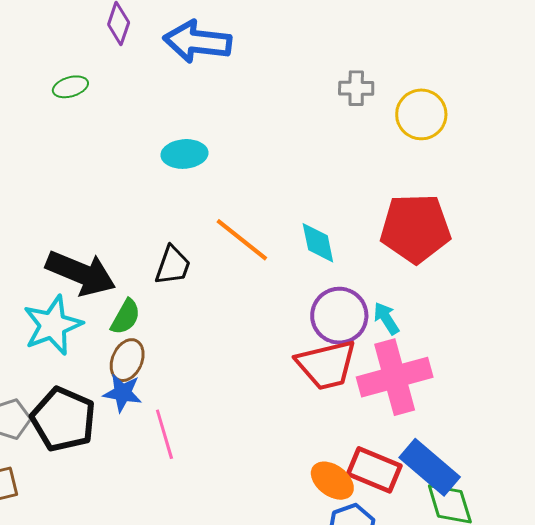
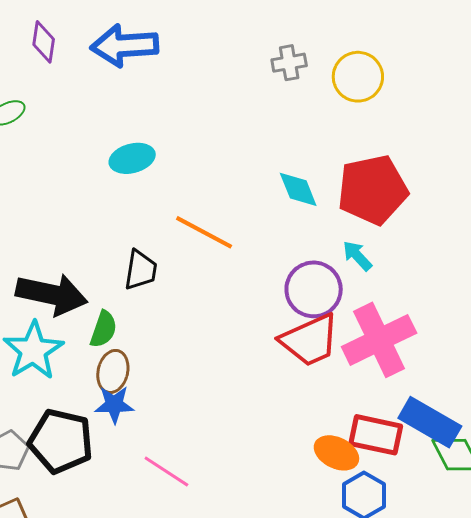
cyan diamond: (318, 243) -> (298, 189), moved
cyan arrow: (386, 318) -> (357, 256), moved
pink line: (164, 434) -> (166, 471), moved, turned -30

